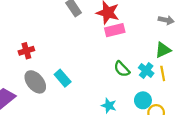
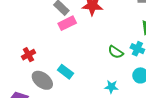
pink rectangle: (115, 30) -> (67, 23), moved

